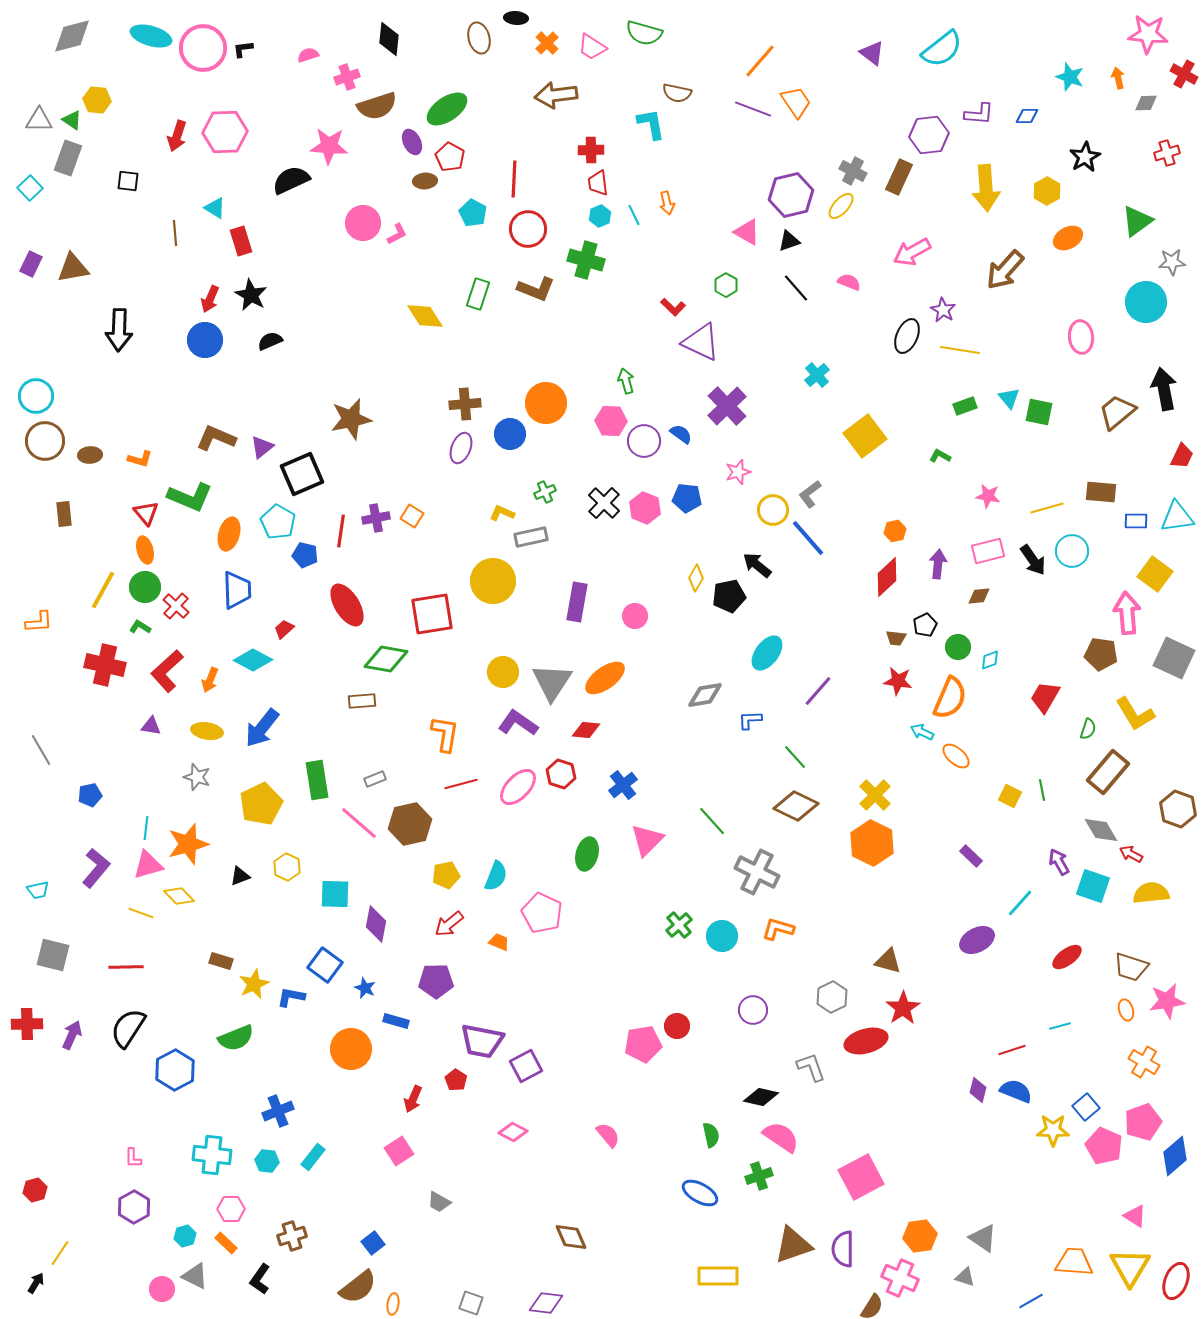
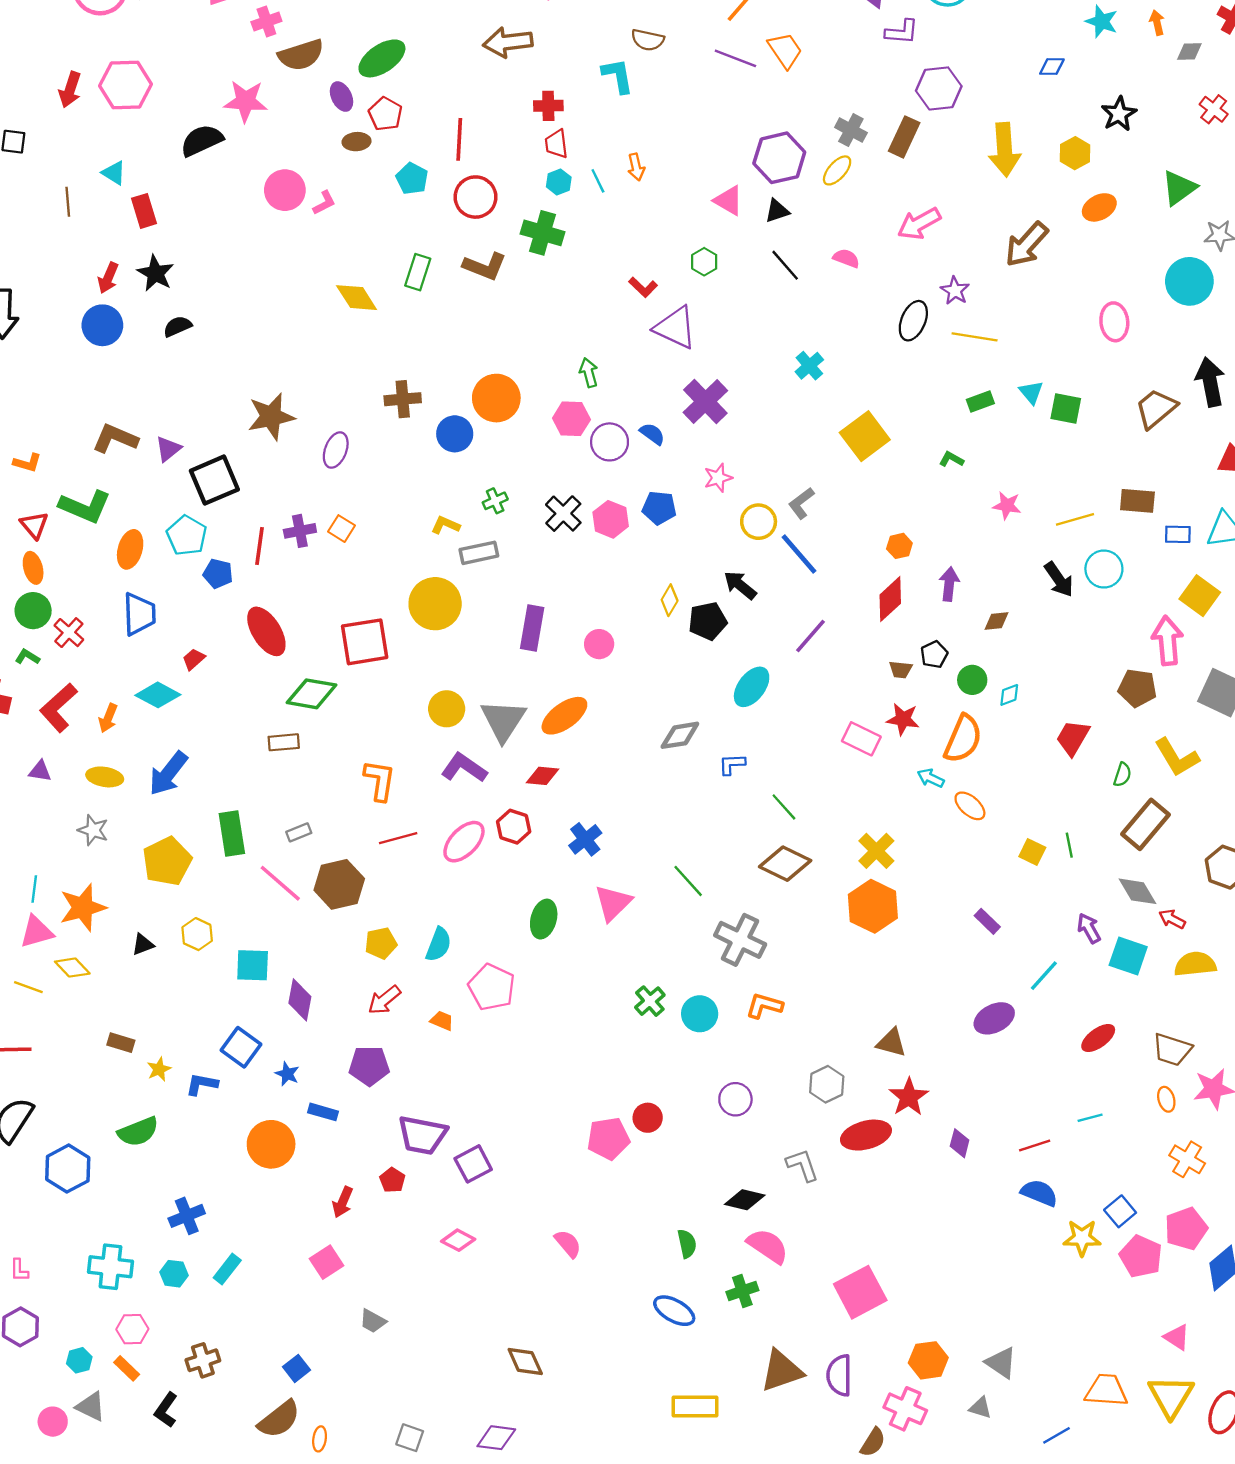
purple L-shape: (979, 114) -> (902, 32), moved
red cross: (1167, 153) -> (1214, 109), turned -35
purple ellipse: (461, 448) -> (336, 450), moved
pink rectangle: (988, 551) -> (861, 739), moved, turned 40
purple line: (818, 691) -> (811, 636), moved
yellow star: (254, 984) -> (159, 1069), size x0.7
purple diamond: (978, 1090) -> (960, 1143), moved

